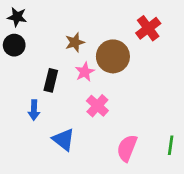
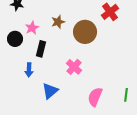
black circle: (14, 45) -> (15, 39), moved
pink star: (85, 72) -> (32, 28), moved
blue triangle: (64, 140) -> (50, 91), turned 42

